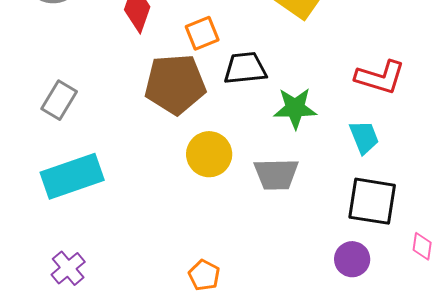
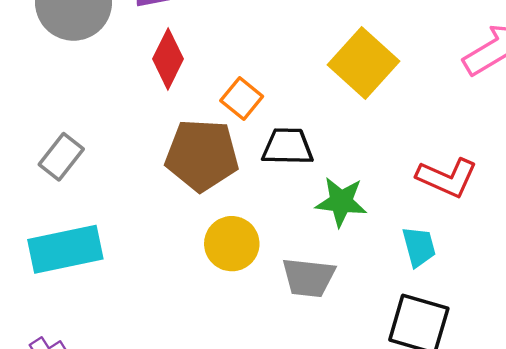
orange square: (202, 33) -> (242, 98), turned -36

